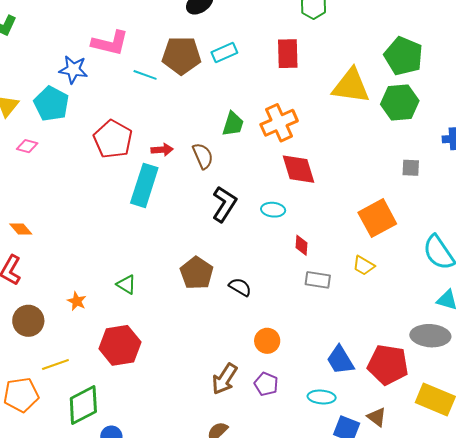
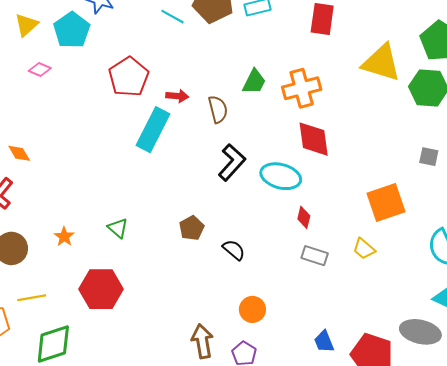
cyan ellipse: (273, 210) -> (281, 176), size x1.6
brown pentagon: (197, 273) -> (192, 228), size x0.7
blue trapezoid: (340, 360) -> (324, 342), size x0.7
brown arrow: (225, 379) -> (202, 341), turned 128

